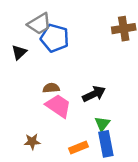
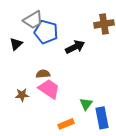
black arrow: (94, 94) -> (75, 47), moved
brown star: (32, 142) -> (22, 95), moved
blue rectangle: (106, 144) -> (102, 118), moved

